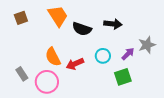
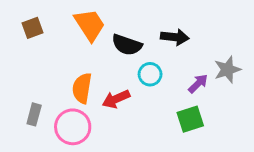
cyan circle: (103, 56) -> (150, 74), moved
orange semicircle: (53, 57) -> (82, 88), turned 36
gray rectangle: (22, 74) -> (34, 114), turned 48

